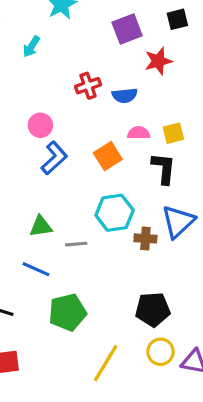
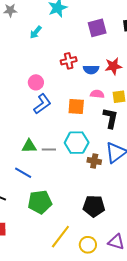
red star: (158, 61) -> (113, 66), moved
orange square: (108, 156) -> (76, 106), turned 30
gray line: (76, 244) -> (49, 150), moved
yellow circle: (161, 352) -> (88, 245), moved

